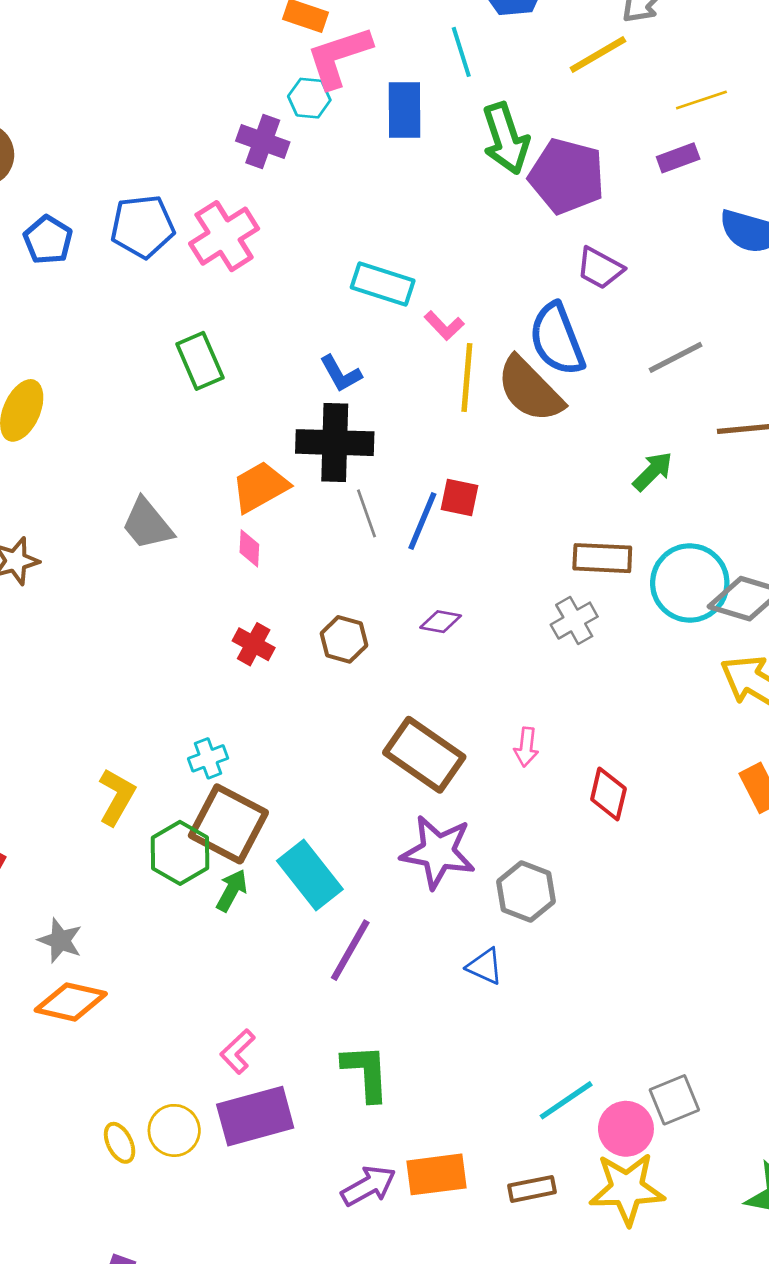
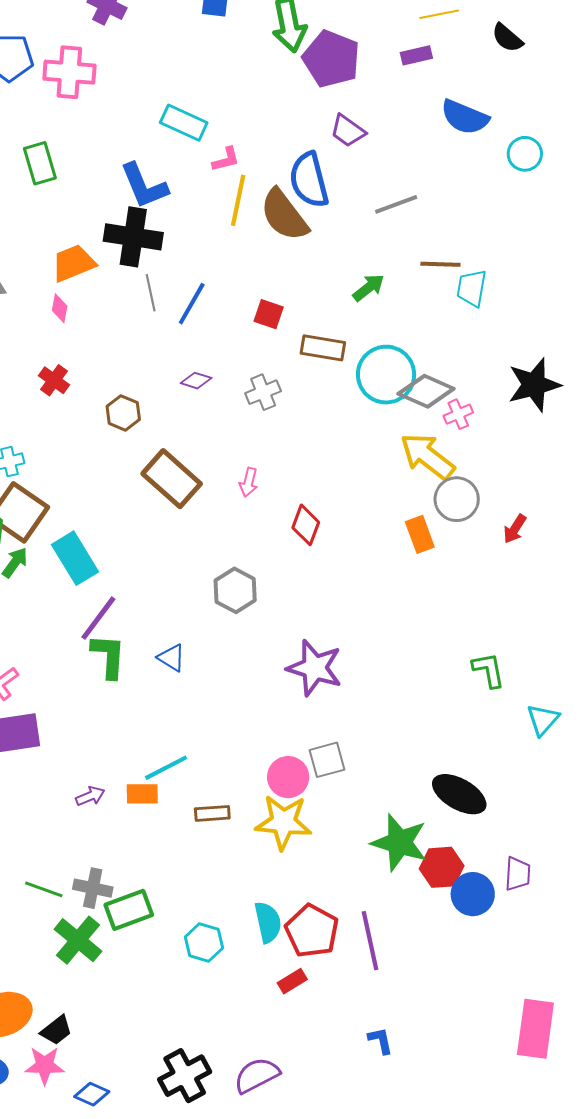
pink cross: (224, 236) -> (69, 72), turned 30
pink L-shape: (444, 326) -> (226, 159), turned -68
blue L-shape: (341, 374) -> (144, 186), size x1.6
red square: (459, 497) -> (269, 314), moved
gray cross: (574, 621) -> (263, 392), moved
brown hexagon: (344, 639) -> (123, 413), moved
purple star: (438, 852) -> (315, 668), moved
blue triangle: (485, 966) -> (171, 658), moved
green L-shape: (366, 1072) -> (108, 656), moved
cyan line: (566, 1100) -> (166, 768), moved
orange rectangle: (437, 1174) -> (142, 794), size x0.7
purple arrow: (368, 1186) -> (90, 796), size x0.7

